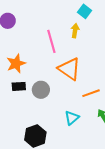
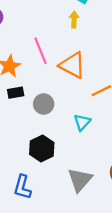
pink line: (51, 41) -> (41, 51), moved
gray circle: (41, 90) -> (44, 104), moved

